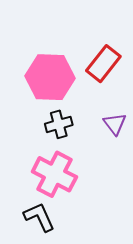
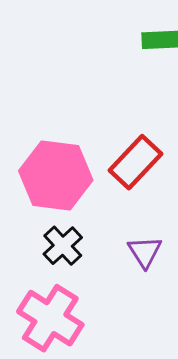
black cross: (59, 124) -> (63, 246), turned -32

